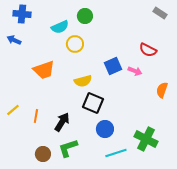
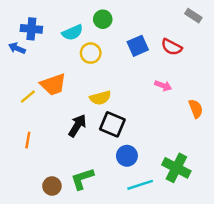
blue cross: (22, 14) -> (31, 29), moved
red semicircle: (148, 50) -> (172, 47), moved
blue square: (113, 66) -> (138, 46), moved
orange semicircle: (162, 90) -> (196, 109), turned 140
yellow line: (13, 110) -> (28, 97), moved
orange line: (36, 116) -> (28, 140), moved
black arrow: (62, 122) -> (77, 126), moved

